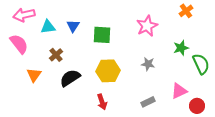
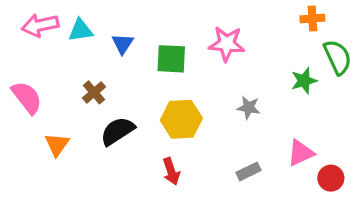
orange cross: (186, 11) -> (312, 18), turned 32
pink star: (147, 26) -> (227, 44), moved, turned 30
cyan triangle: (48, 27) -> (81, 30), moved
pink semicircle: (19, 44) -> (27, 97), moved
green semicircle: (201, 64) -> (338, 57), moved
orange triangle: (34, 75) -> (57, 145), moved

